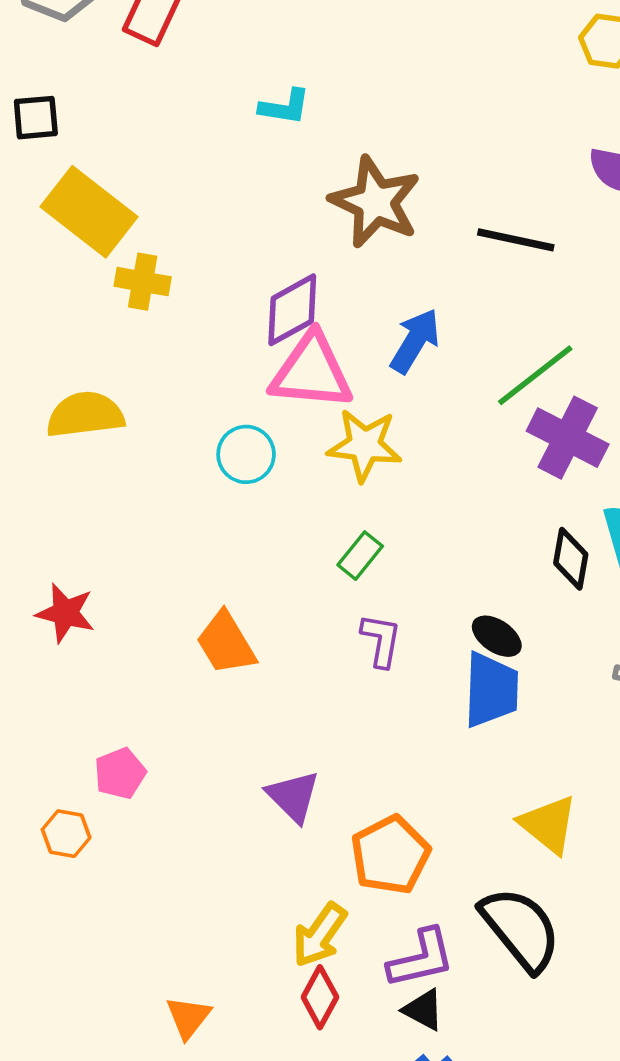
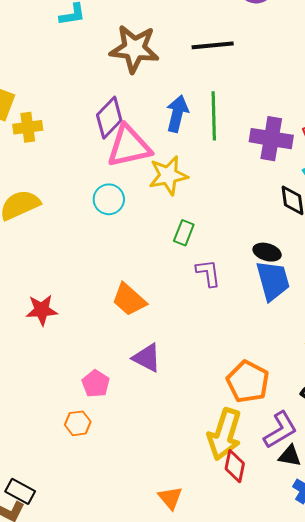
green line: (535, 375) -> (214, 116), moved, turned -36
purple triangle: (293, 796) -> (147, 358), moved
yellow arrow: (320, 935) -> (224, 434), size x1.4

